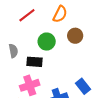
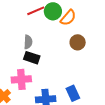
green circle: (47, 42) -> (53, 11), moved
gray semicircle: (13, 51) -> (28, 42), moved

